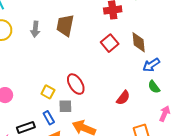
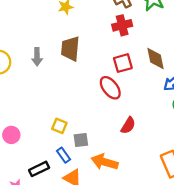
red square: (110, 43) -> (123, 63), turned 30
red ellipse: (76, 84) -> (110, 88), moved
red semicircle: (123, 98) -> (128, 125), moved

